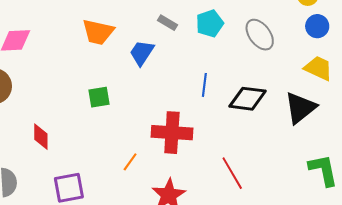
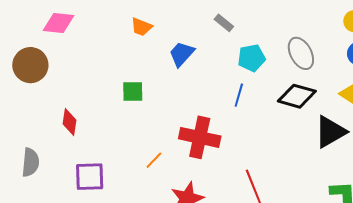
gray rectangle: (168, 23) -> (224, 23), moved
cyan pentagon: (210, 23) -> (251, 58), moved
orange trapezoid: (98, 32) -> (141, 27), size x0.7
black diamond: (248, 99) -> (297, 96), moved

